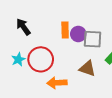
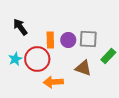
orange rectangle: (65, 30) -> (50, 40), moved
purple circle: (78, 34) -> (68, 40), moved

